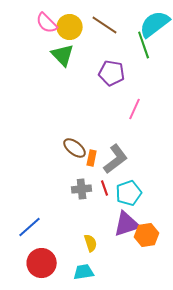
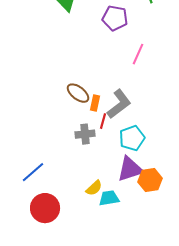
red line: (105, 188) -> (103, 121), moved, turned 35
yellow semicircle: (91, 243) -> (94, 188), turned 66
cyan trapezoid: (84, 272) -> (109, 198), moved

